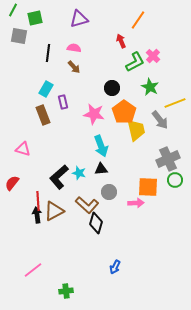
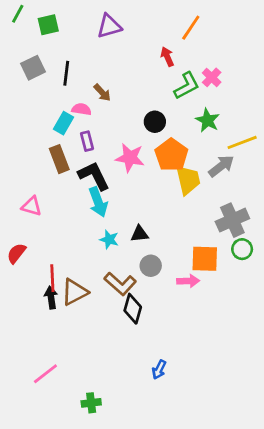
gray square: (19, 36) -> (33, 68), moved, turned -36
pink semicircle: (74, 48) -> (81, 109), moved
gray arrow: (160, 120) -> (221, 166), turned -90
cyan arrow: (101, 146) -> (98, 202), moved
black L-shape: (59, 177) -> (94, 176), moved, turned 105

